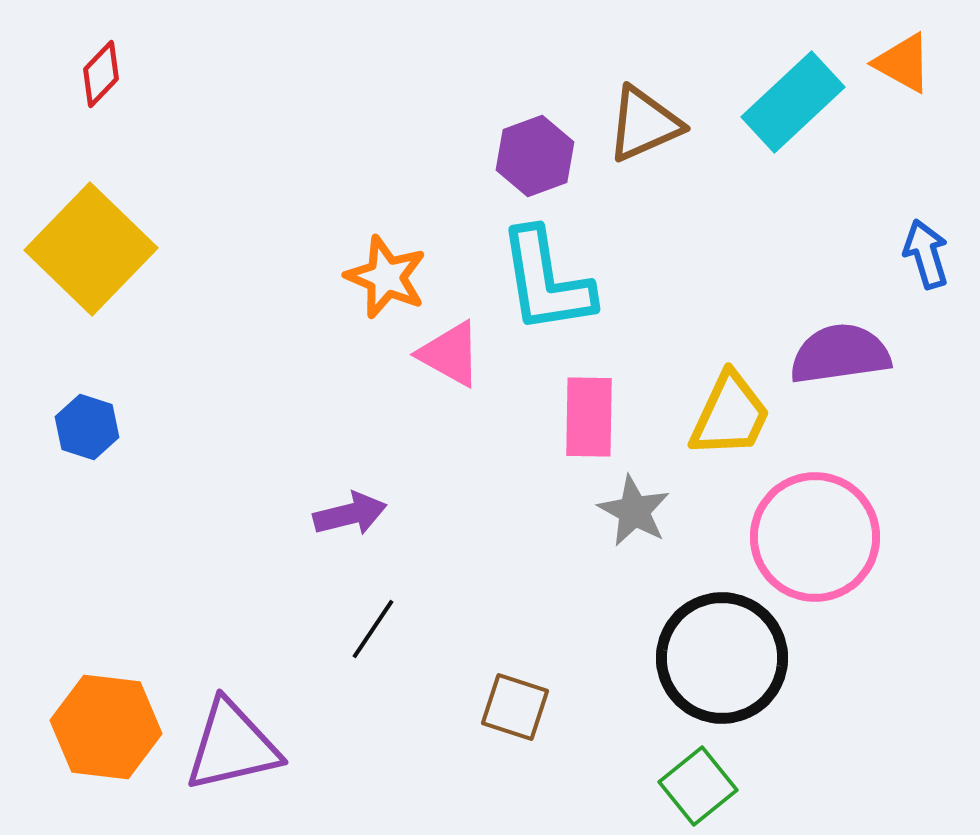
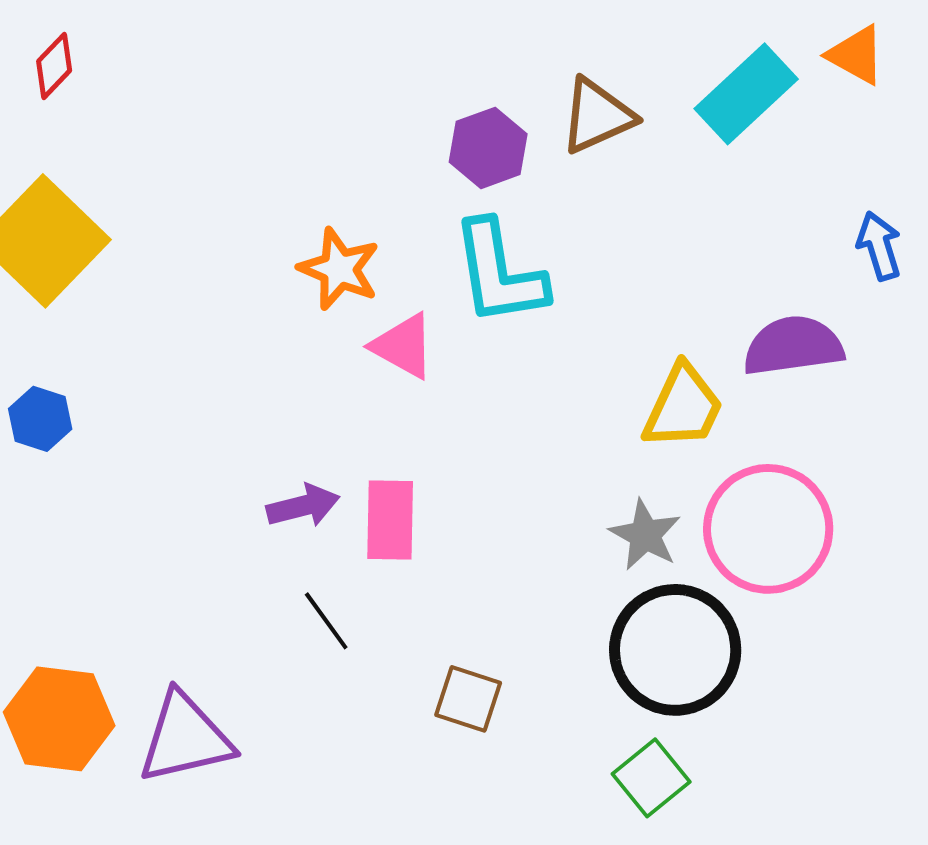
pink rectangle: (589, 417) -> (390, 520), moved
gray star: (634, 511) -> (645, 535), moved
black line: (373, 629) -> (326, 621), turned -70

